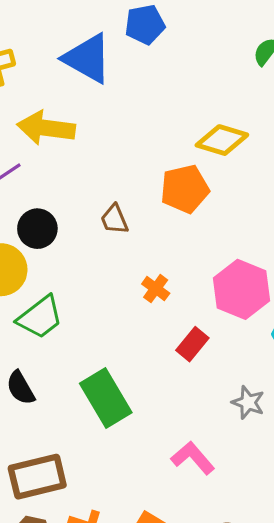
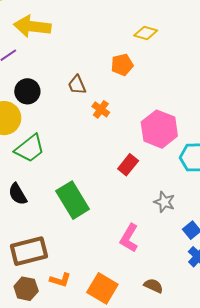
yellow diamond: (222, 140) -> (146, 33), size x0.7
orange pentagon: (185, 189) -> (122, 65), size x0.7
orange cross: (156, 289) -> (101, 109), moved
pink L-shape: (193, 458) -> (129, 238), turned -108

